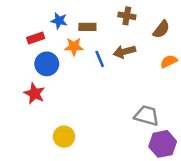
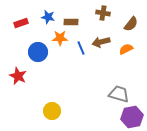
red rectangle: (36, 38) -> (21, 23), moved
orange semicircle: (169, 61) -> (126, 49), moved
red star: (34, 93) -> (18, 76), moved

